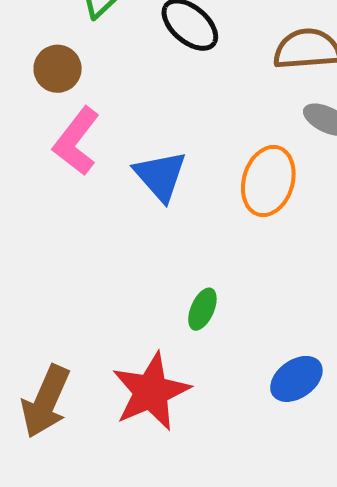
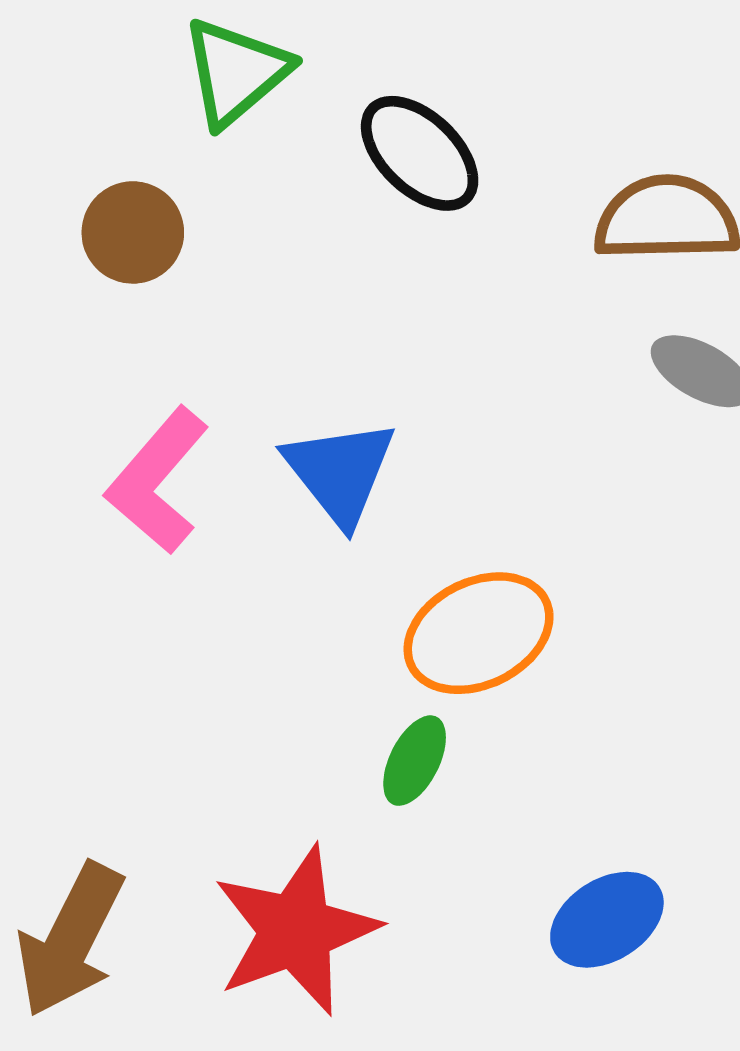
pink L-shape: (76, 141) -> (157, 481), moved
orange ellipse: (268, 181) -> (479, 633), moved, turned 44

